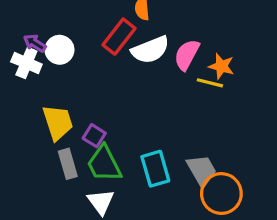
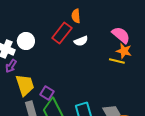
purple arrow: (35, 43) -> (11, 66), moved, turned -88
white semicircle: (150, 50) -> (81, 41), size x0.6
pink semicircle: (187, 55) -> (121, 35), moved, turned 102

